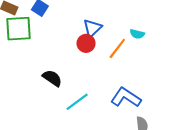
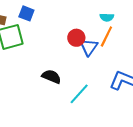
blue triangle: (92, 28) -> (89, 47), moved
cyan semicircle: (137, 34) -> (107, 17), moved

